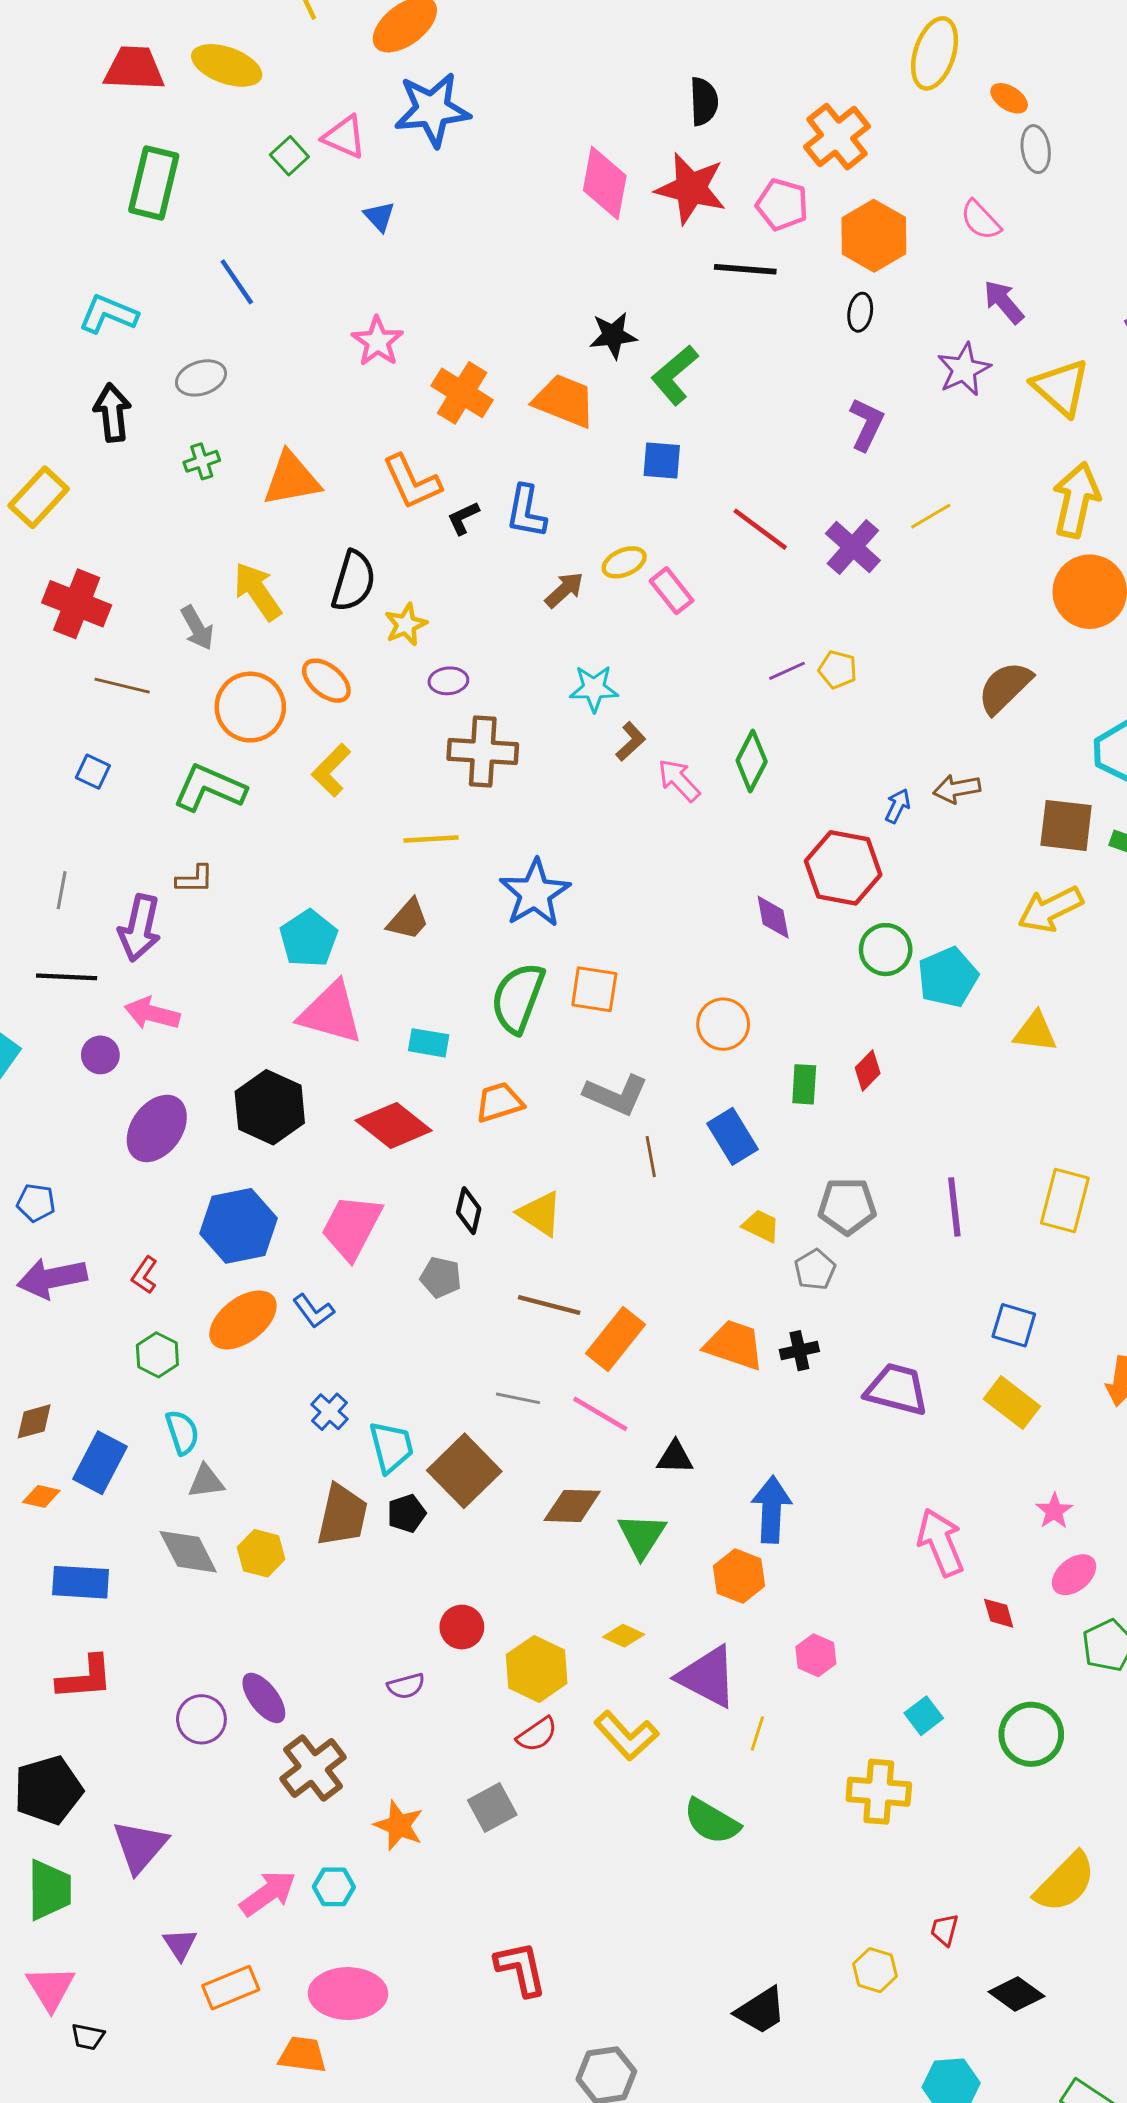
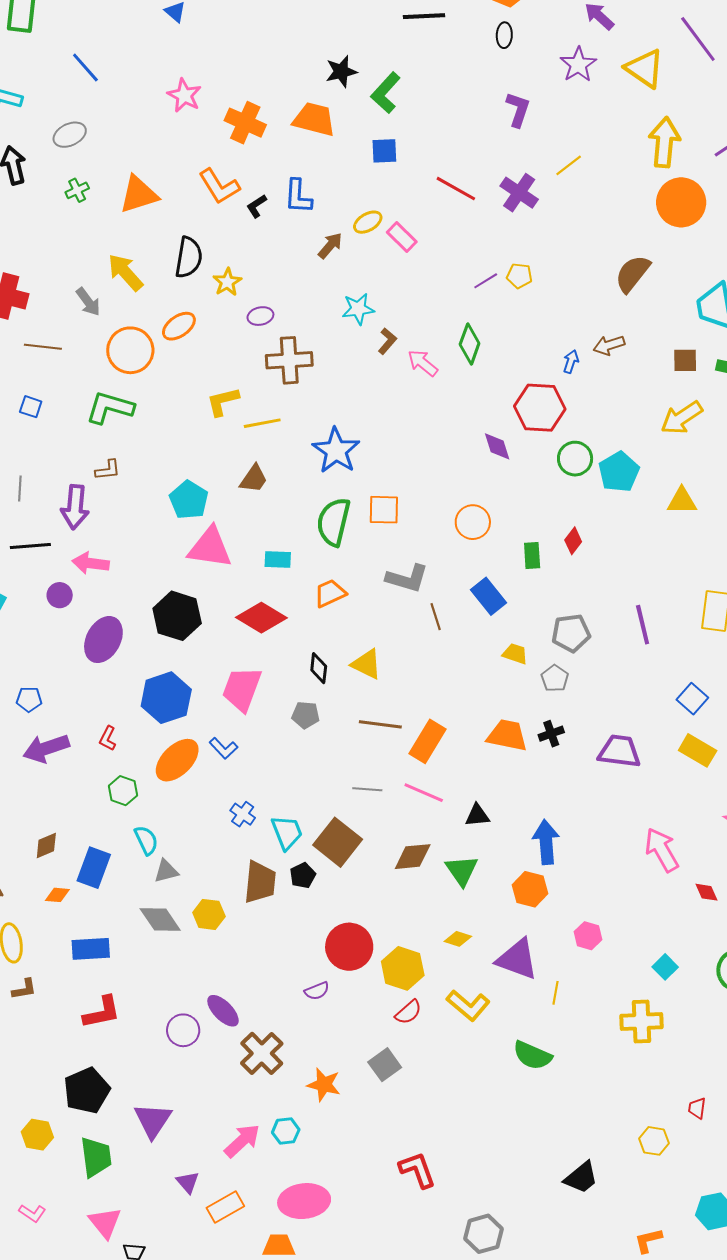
orange ellipse: (326, 681) -> (179, 326), turned -68
yellow L-shape: (331, 770) -> (223, 402), moved, turned 39
brown square: (1066, 825) -> (685, 360), size x0.7
blue square: (1014, 1325) -> (692, 699), turned 32
red circle: (462, 1627) -> (349, 947), size x1.6

